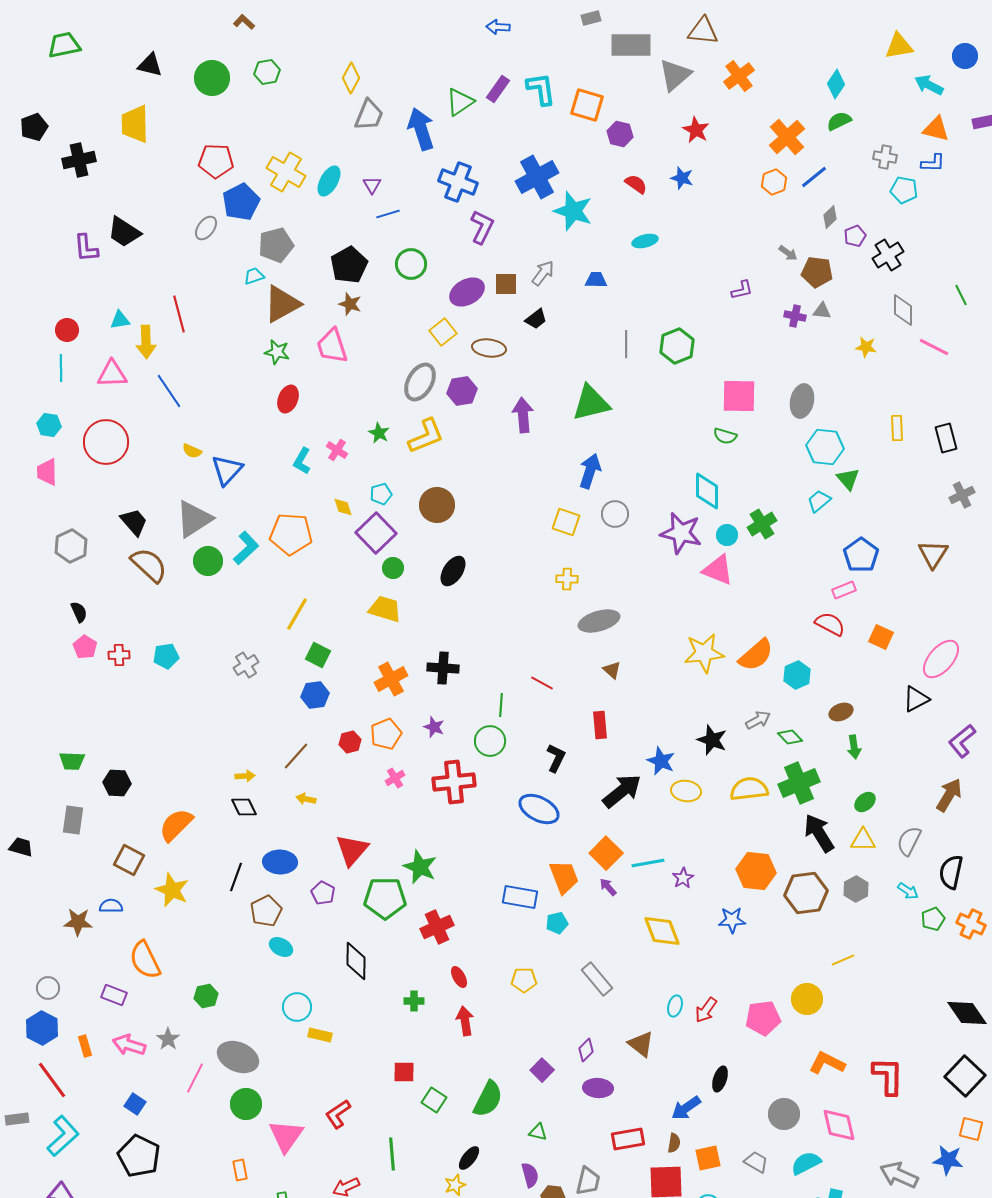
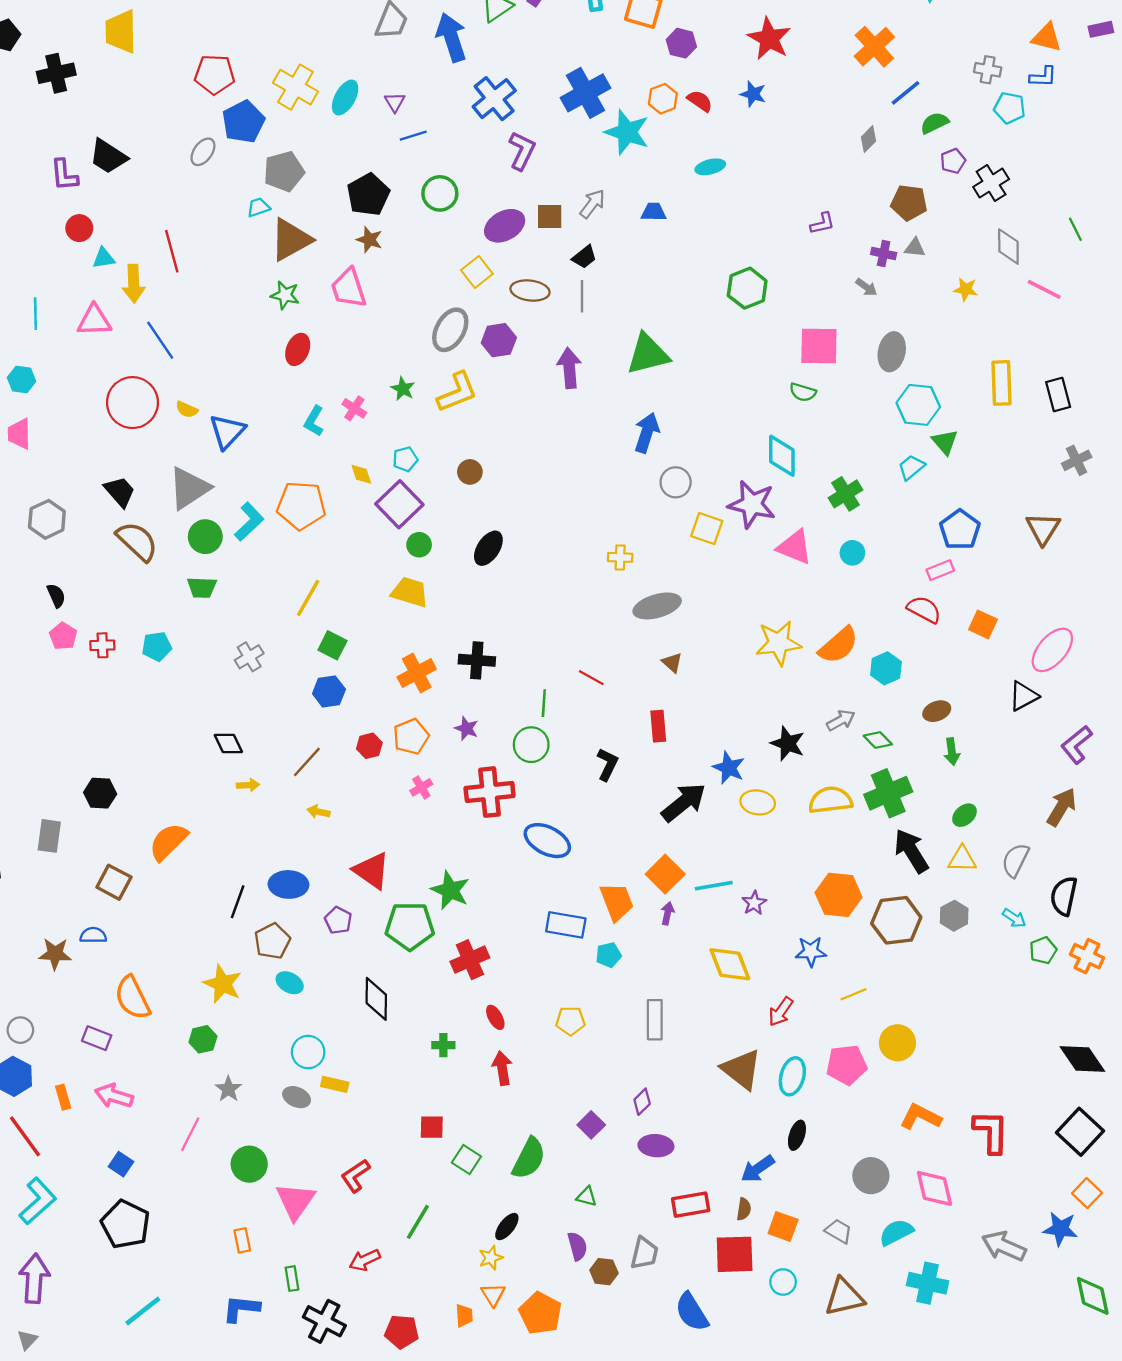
green semicircle: (839, 121) -> (934, 123), moved
red star: (696, 130) -> (769, 39), size x1.4
blue cross: (458, 182) -> (494, 99), turned 30
orange hexagon: (774, 182) -> (663, 99), moved
gray diamond: (830, 217) -> (869, 139), moved
gray arrow: (788, 253) -> (866, 287), moved
red circle: (67, 330) -> (79, 228), moved
gray line: (626, 344) -> (582, 296), moved
yellow rectangle: (897, 428) -> (1001, 383), size x1.5
red circle: (106, 442) -> (132, 403), moved
brown circle: (437, 505) -> (470, 472), size x0.6
yellow square: (566, 522) -> (707, 529), moved
cyan circle: (727, 535) -> (852, 553), moved
green trapezoid: (72, 761) -> (202, 587), moved
black diamond: (244, 807) -> (228, 743), moved
blue ellipse: (539, 809) -> (547, 841), moved
red triangle: (352, 850) -> (372, 871), turned -36
purple arrow: (608, 887) -> (668, 913), turned 54
yellow star: (172, 890) -> (223, 984), moved
yellow line: (843, 960) -> (854, 994), moved
gray rectangle: (597, 979) -> (655, 1020), turned 40
cyan ellipse: (675, 1006) -> (792, 1076), moved, size x1.5
red arrow: (706, 1010) -> (781, 1012), moved
gray star: (168, 1039) -> (228, 1089), moved
brown triangle: (641, 1044) -> (741, 1069), moved, size x1.4
gray ellipse: (238, 1057) -> (297, 1097), moved, size x0.6
orange square: (971, 1129) -> (1087, 1193), turned 30
green line: (392, 1154) -> (418, 1222), turned 36
orange square: (708, 1158) -> (783, 1227), turned 32

